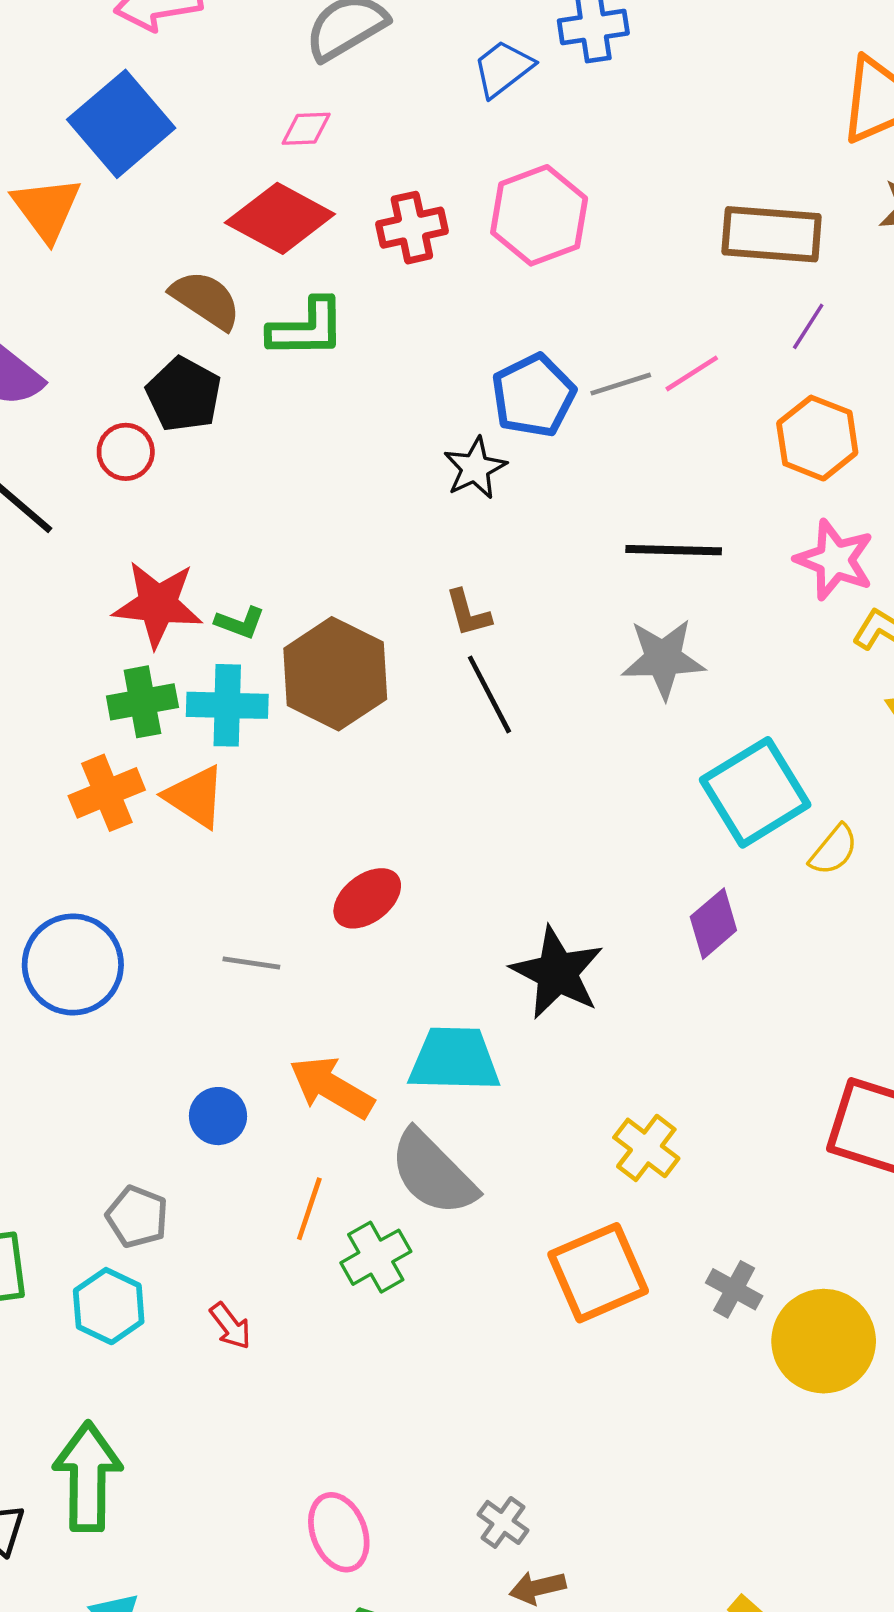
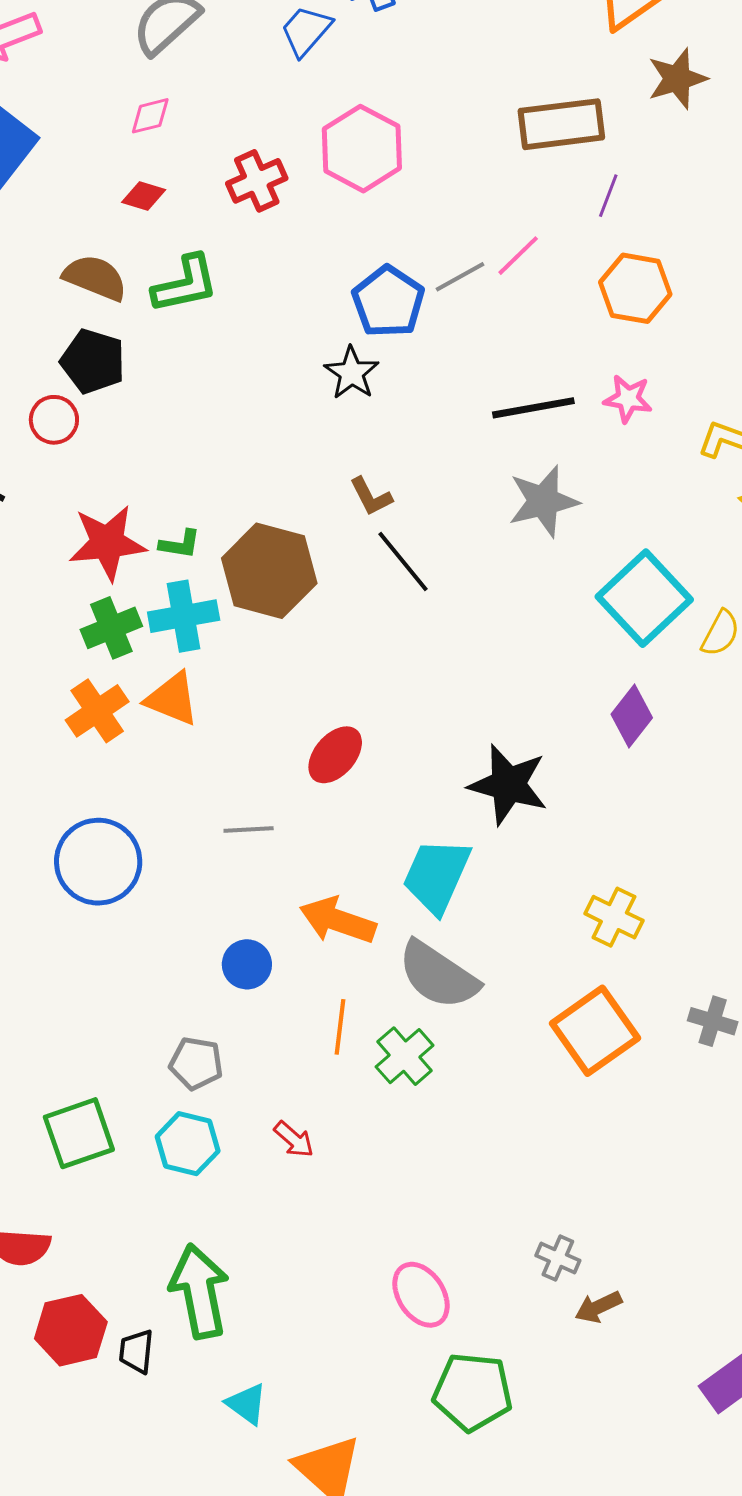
red diamond: (280, 218) -> (144, 196), size x0.5
pink star: (835, 560) -> (628, 399), moved, size x0.7
cyan trapezoid: (454, 1059) -> (437, 876), turned -56

